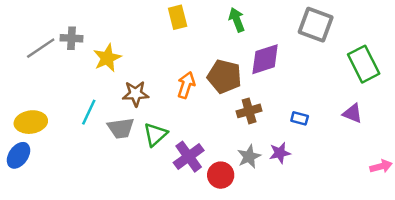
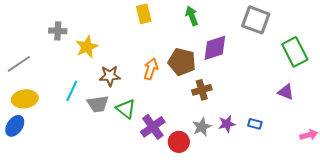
gray line: (41, 48) -> (19, 64), moved
blue rectangle: (300, 118) -> (255, 124), moved
green triangle: (155, 134) -> (126, 109), turned -40

